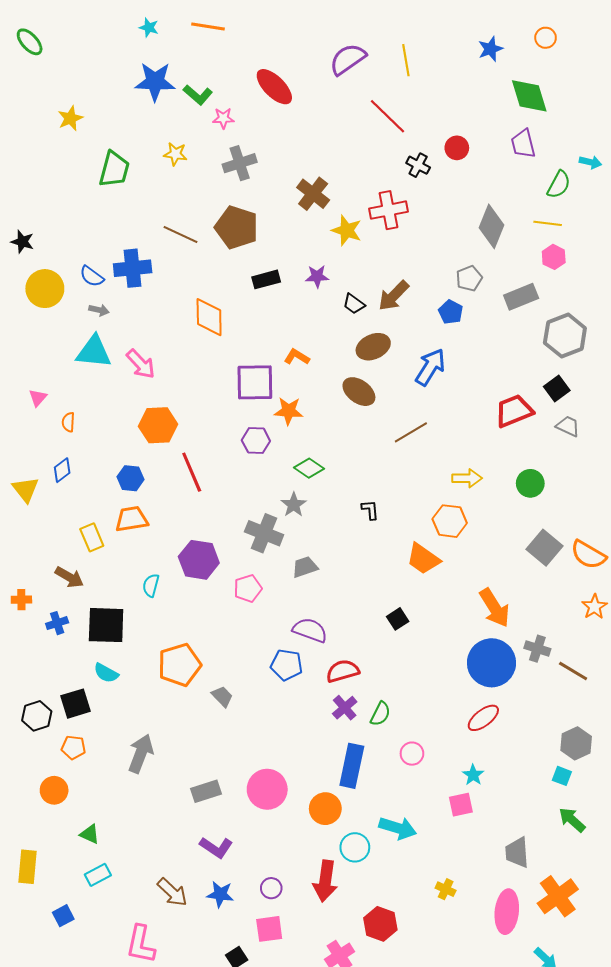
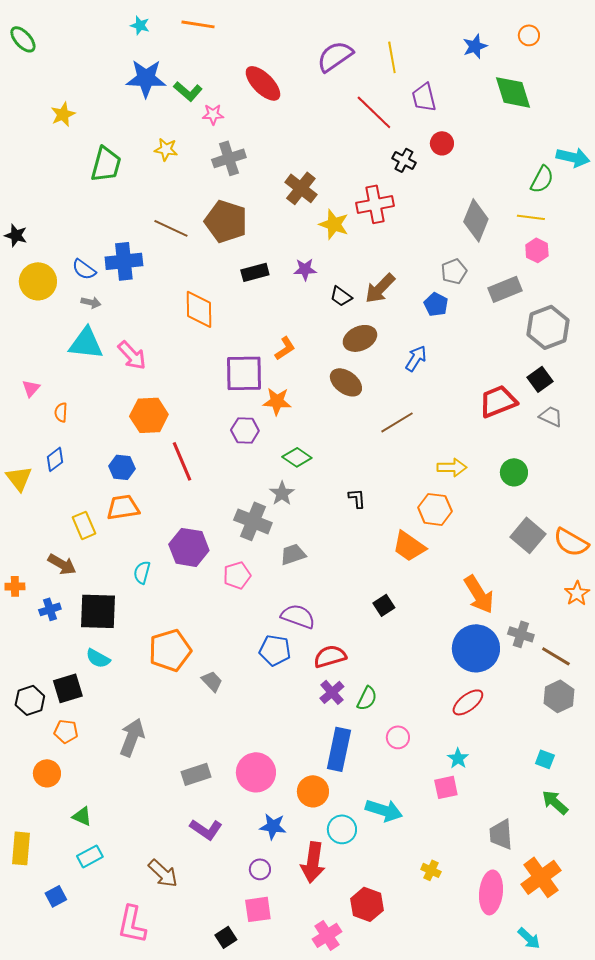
purple trapezoid: (523, 144) -> (424, 97), moved
cyan arrow: (590, 162) -> (573, 157), size x1.5
orange L-shape: (297, 357) -> (285, 348), turned 115
blue arrow: (430, 367) -> (416, 358), size x0.7
gray hexagon: (576, 743) -> (559, 696), moved
blue star: (220, 894) -> (273, 826), moved

